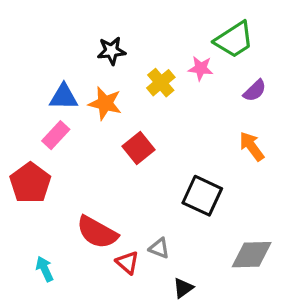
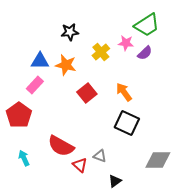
purple semicircle: (255, 91) -> (145, 53), moved
orange arrow: (252, 146) -> (124, 92), moved
cyan arrow: (45, 269) -> (24, 158), moved

